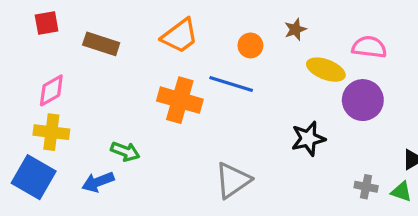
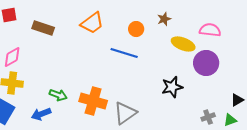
orange cross: (180, 100) -> (93, 101), moved
gray cross: (366, 187) -> (208, 117), turned -32
green triangle: (401, 192) -> (230, 120), turned -40

